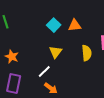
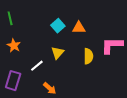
orange star: (12, 57) -> (14, 46), moved
white line: (44, 71) -> (37, 66), moved

